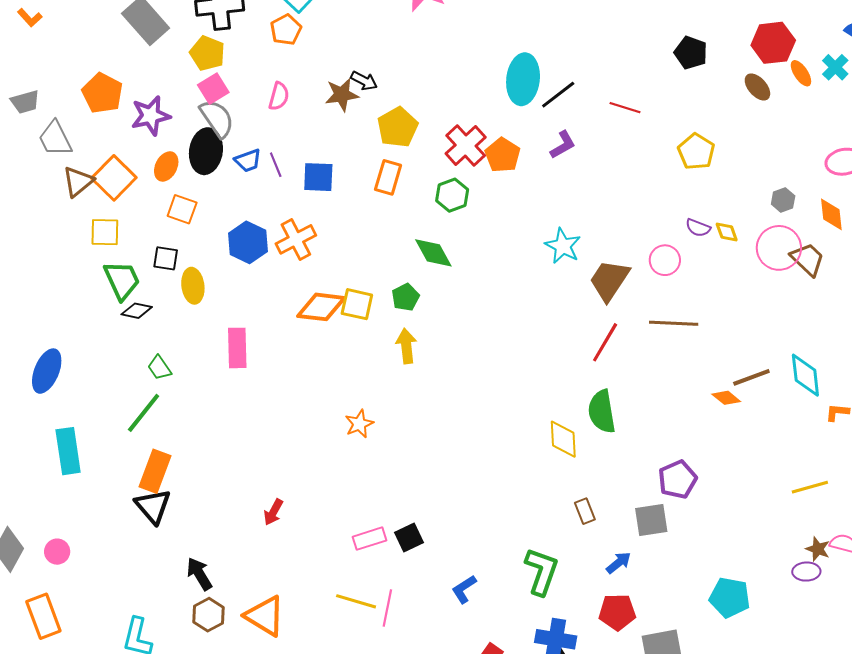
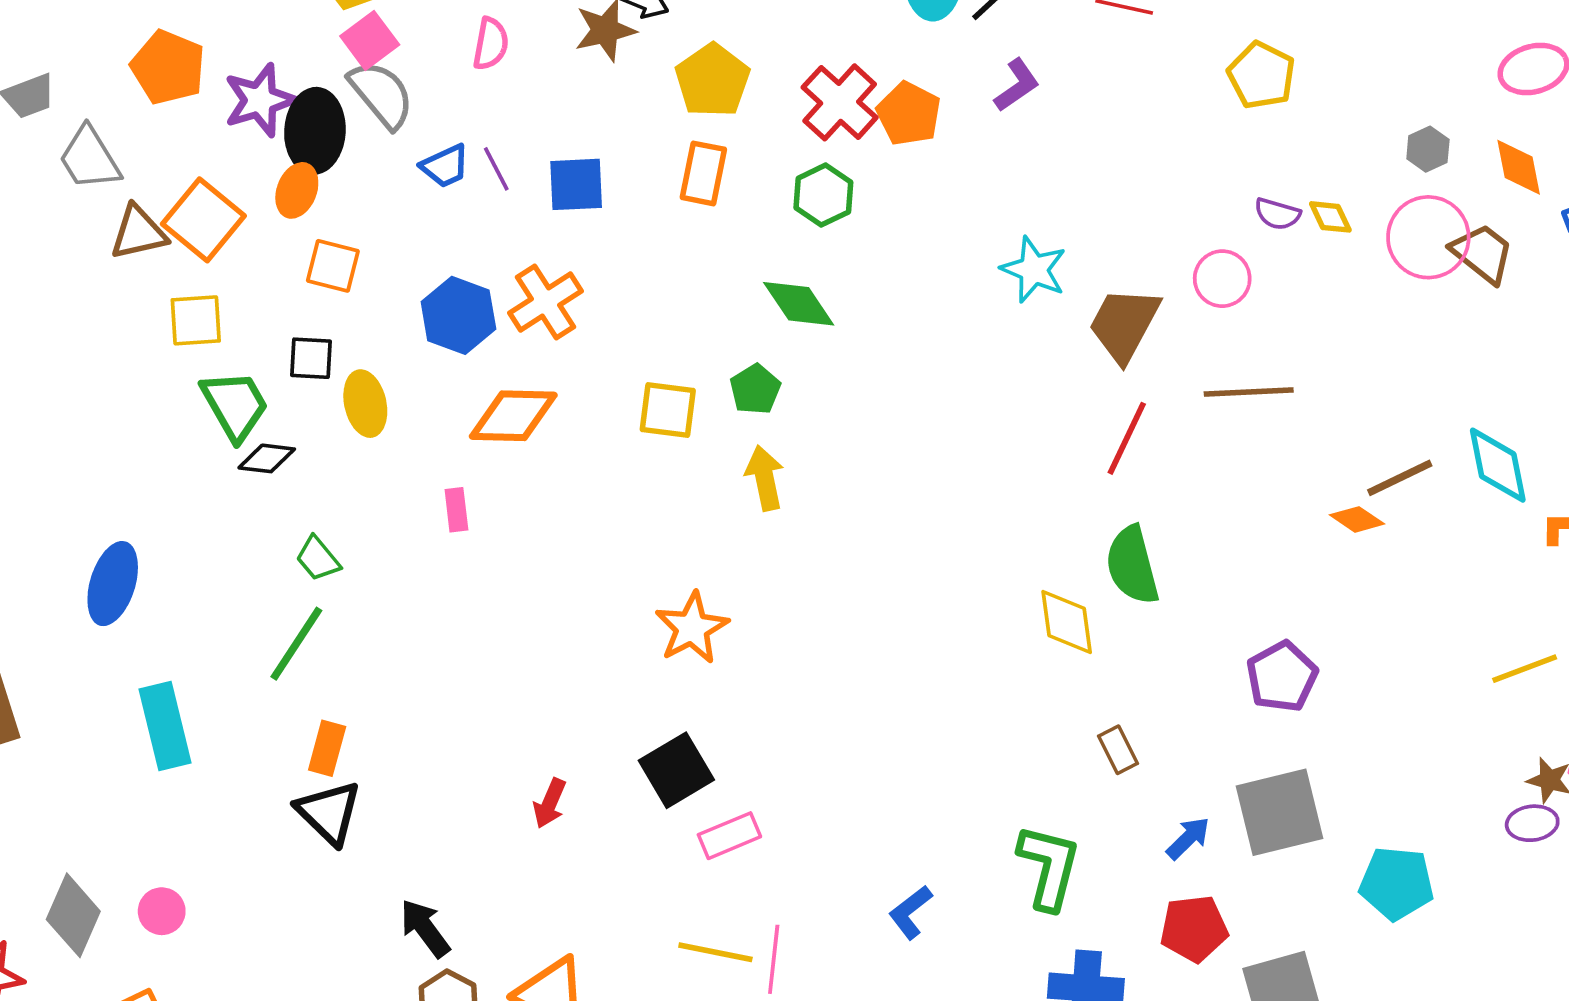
black ellipse: (206, 151) -> (315, 131), moved
brown triangle: (78, 182) -> (138, 233), turned 32
orange diamond: (321, 307) -> (513, 416), moved
pink rectangle: (237, 348) -> (456, 510), size x0.6
orange star: (359, 424) -> (692, 628), size x1.4
orange rectangle: (155, 471) -> (327, 748), size x0.7
gray square: (651, 520) -> (1280, 812), moved, size x1.4
black square: (409, 537) -> (676, 770), moved, size x1.4

